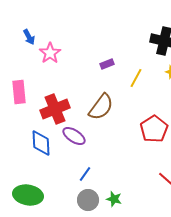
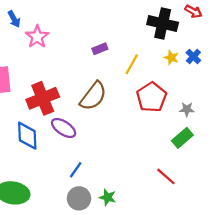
red pentagon: (154, 129) -> (152, 97), moved

